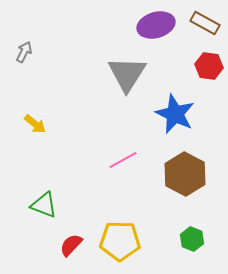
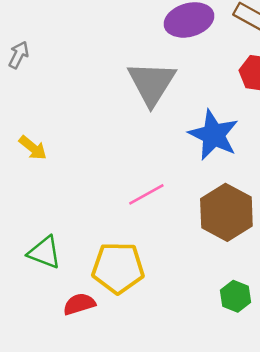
yellow pentagon: (120, 241) -> (118, 268), moved
red semicircle: (71, 245) -> (79, 304), turned 30

